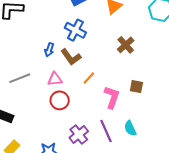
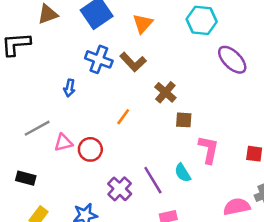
brown cross: (126, 45) -> (165, 92), moved
brown L-shape: (71, 57) -> (133, 62), moved
pink triangle: (55, 79) -> (63, 143), moved
pink L-shape: (112, 97) -> (209, 150), moved

